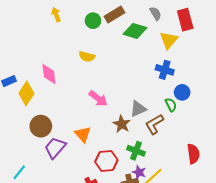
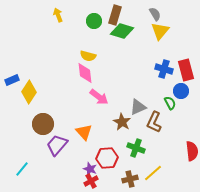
brown rectangle: (115, 15) -> (115, 15), turned -42
red rectangle: (185, 20) -> (186, 70), moved
green diamond: (135, 31) -> (122, 31), moved
yellow triangle: (169, 40) -> (160, 31), moved
pink diamond: (49, 74) -> (85, 73), moved
brown L-shape: (154, 124) -> (154, 122), turned -35
purple star: (139, 172) -> (90, 169), moved

